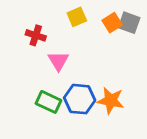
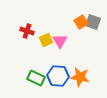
yellow square: (77, 17) -> (46, 40), moved
pink triangle: (58, 61) -> (60, 41), moved

